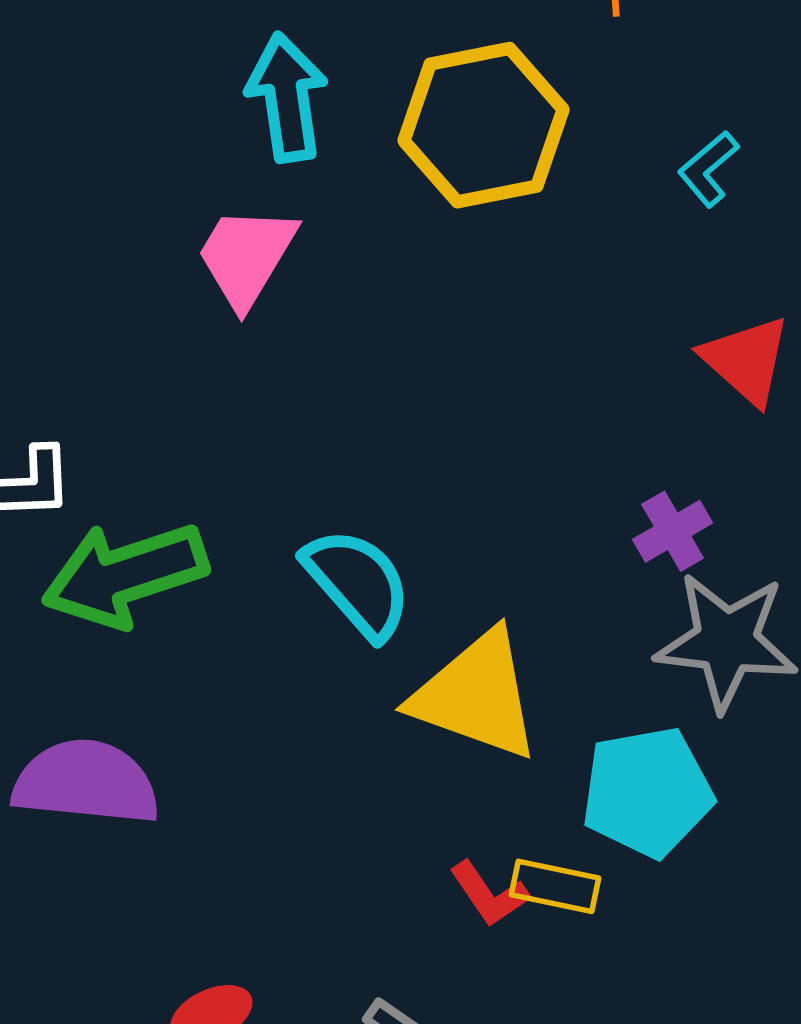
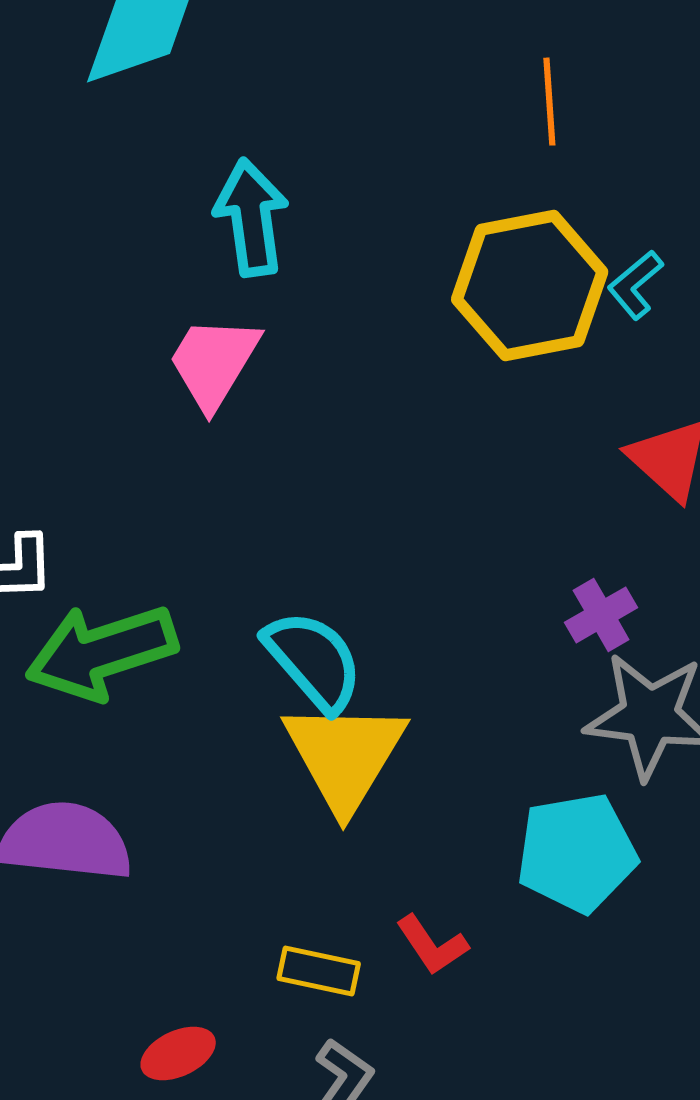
yellow hexagon: (483, 125) -> (530, 286), moved
yellow triangle: (476, 695) -> (345, 756), moved, turned 41
yellow rectangle: (555, 886) -> (319, 971), moved

